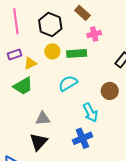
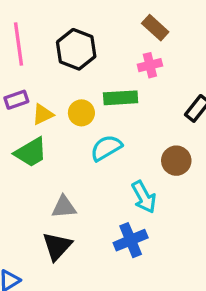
brown rectangle: (82, 13) -> (155, 28), moved
yellow circle: (52, 51) -> (81, 113), moved

